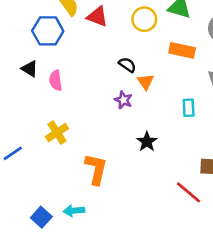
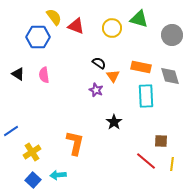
orange rectangle: (182, 50) -> (141, 67), moved
black triangle: (30, 69) -> (18, 74), moved
cyan rectangle: (189, 108) -> (146, 96), size x1.6
yellow cross: (57, 133) -> (32, 152), moved

